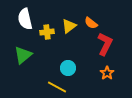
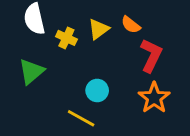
yellow cross: (47, 32) -> (66, 38), turned 32
orange star: (107, 73) -> (154, 98), size x1.5

